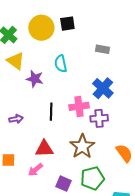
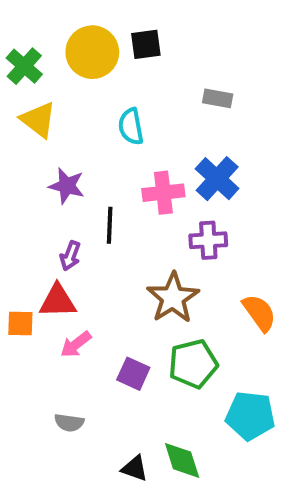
purple star: (35, 79) -> (67, 186), moved
pink cross: (79, 106) -> (163, 193), moved
purple arrow: (16, 119) -> (70, 256), moved, turned 120
red triangle: (44, 149) -> (58, 301), moved

